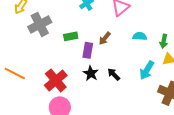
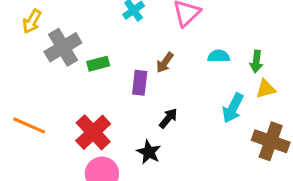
green rectangle: (71, 36) -> (98, 64), moved
black star: (91, 73) -> (149, 152), moved
black arrow: (114, 74) -> (168, 118), moved, turned 88

